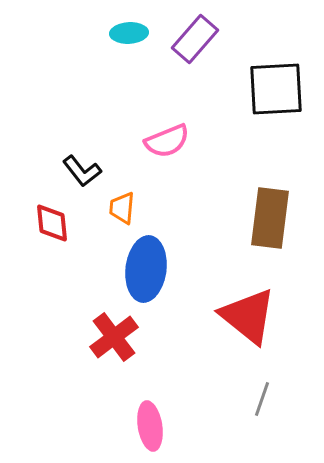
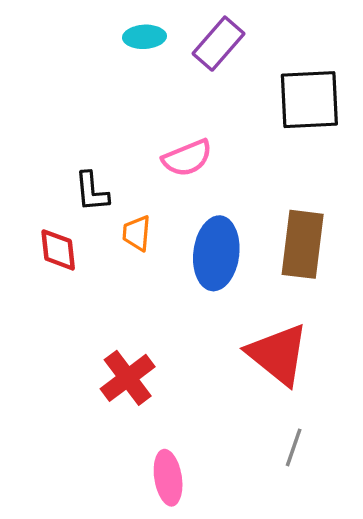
black L-shape: (82, 171) -> (92, 192), turned 33
blue ellipse: (146, 269) -> (216, 253), moved

